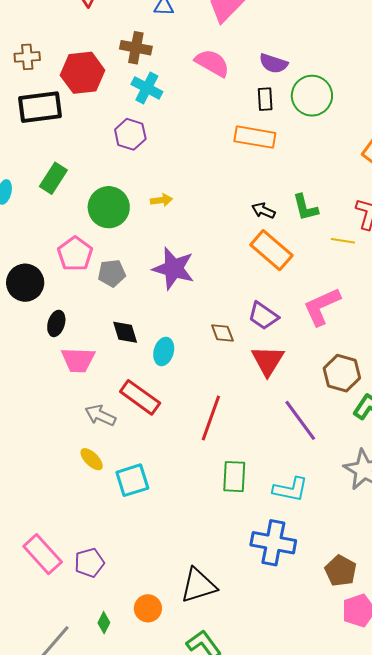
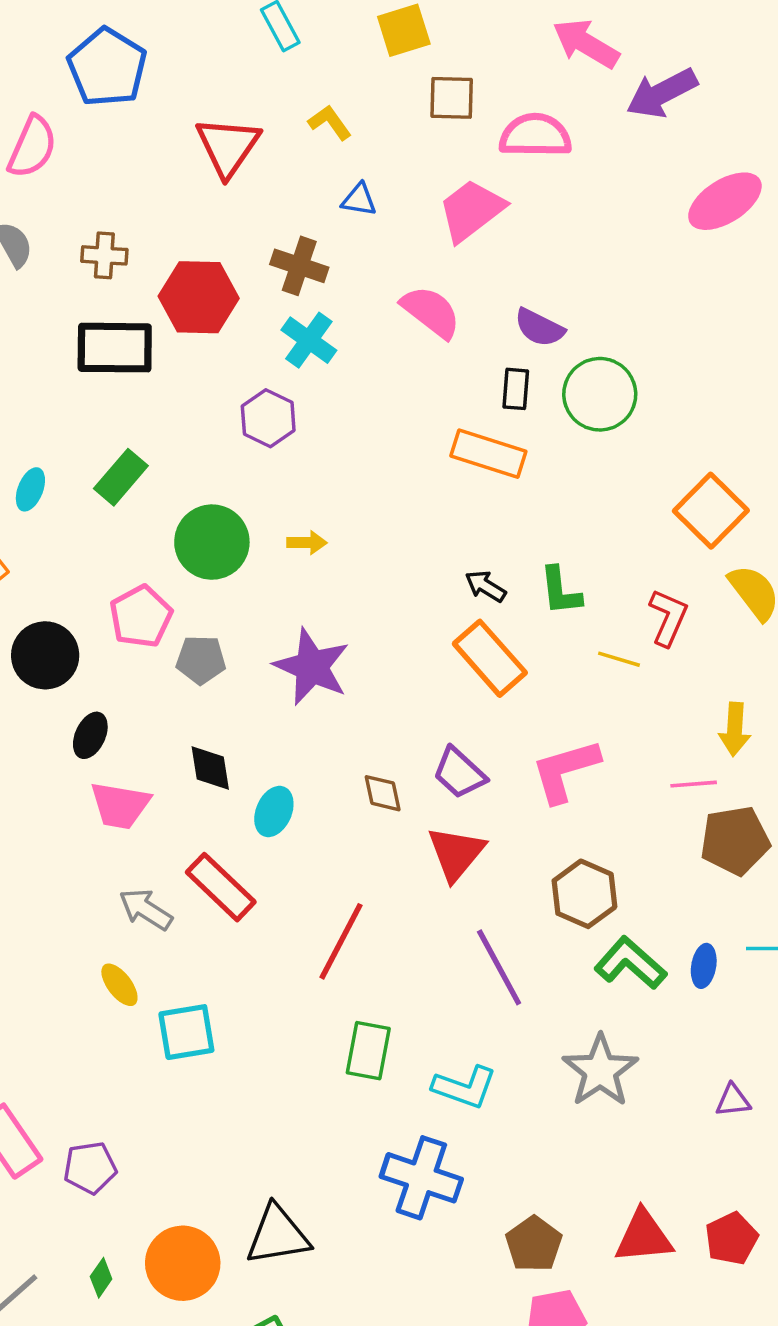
orange circle: (148, 608) -> (183, 1263), size x1.5

